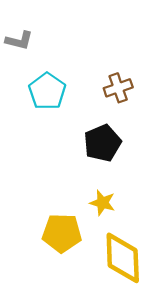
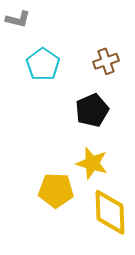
yellow star: (102, 203) -> (92, 163), size x1.4

